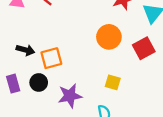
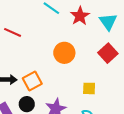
orange circle: (109, 37) -> (64, 53), moved

